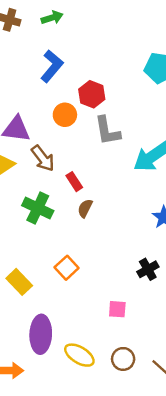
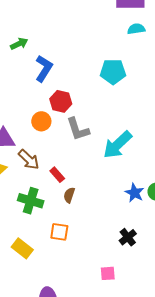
blue L-shape: (52, 66) -> (44, 68), moved
orange square: (67, 268) -> (59, 232), moved, turned -30
yellow rectangle: (19, 282) -> (22, 248), moved

